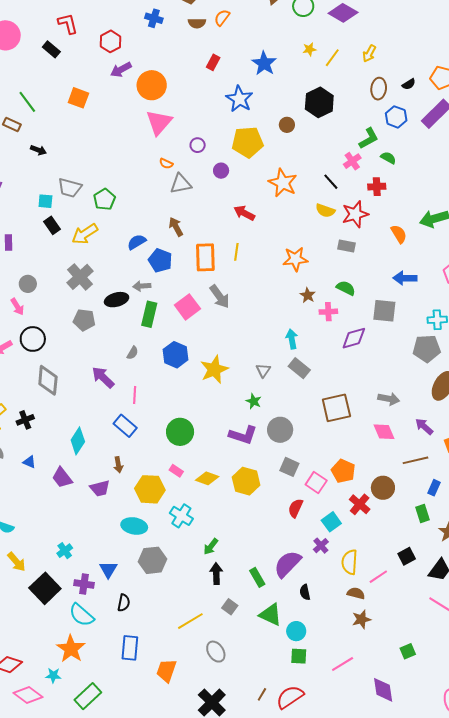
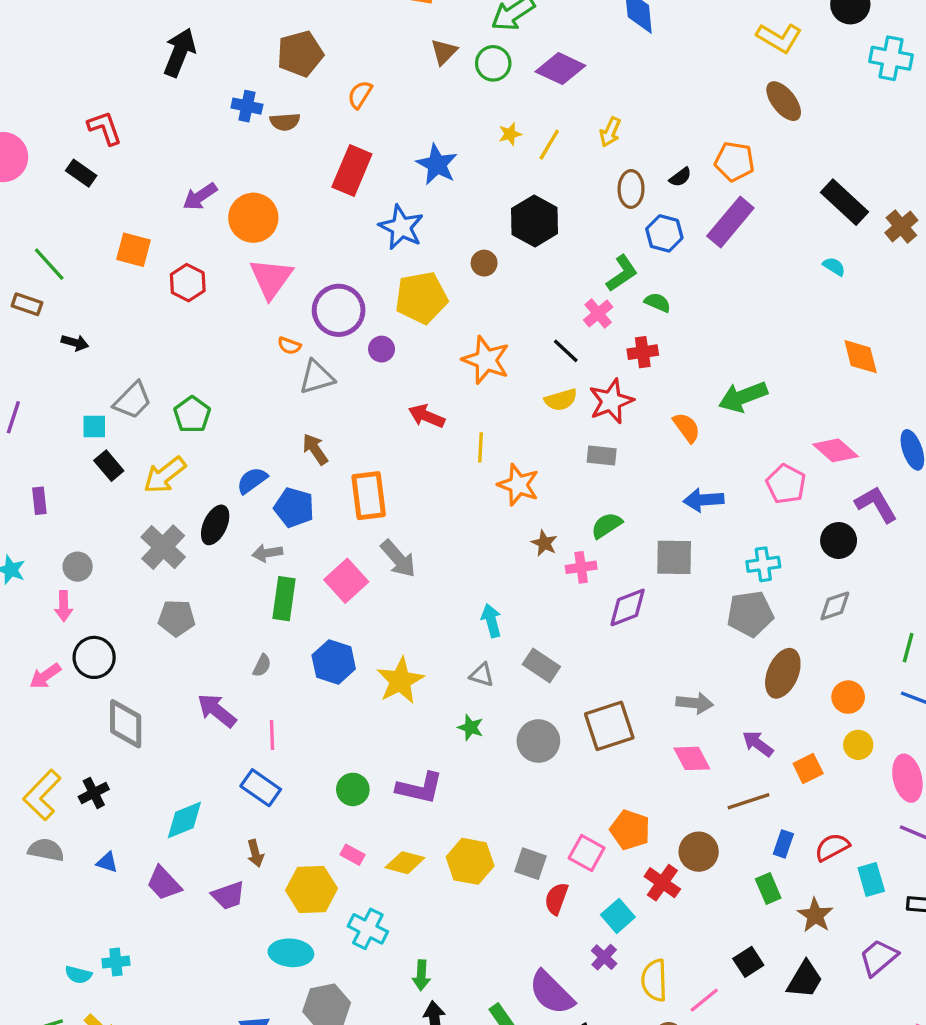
brown semicircle: (197, 23) -> (285, 122), moved
red hexagon: (110, 41) -> (188, 283), moved
red rectangle: (213, 62) -> (352, 171), size x1.8
purple circle: (198, 145) -> (339, 310), size x2.0
gray trapezoid: (70, 188) -> (133, 400), turned -55
yellow semicircle: (325, 211) -> (561, 400), turned -30
yellow line: (236, 252) -> (481, 447), moved
orange star: (295, 259) -> (518, 485), turned 30
green semicircle: (346, 288) -> (607, 525), turned -54
black ellipse: (117, 300) -> (215, 525), moved, turned -45
pink arrow: (17, 307) -> (64, 606), turned 36
cyan arrow: (292, 339) -> (491, 621), moved
gray triangle: (263, 370) -> (482, 675), turned -42
gray circle: (280, 430) -> (538, 741), moved
green circle: (180, 432) -> (353, 789), size x0.7
purple L-shape: (243, 435) -> (420, 788), moved
cyan diamond: (78, 441) -> (184, 820), turned 40
gray square: (289, 467) -> (530, 864), moved
green arrow: (211, 546) -> (421, 975), turned -30
cyan cross: (65, 551) -> (116, 962), moved, turned 35
purple semicircle: (287, 564) -> (551, 993), turned -84

